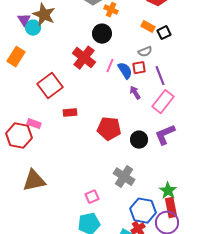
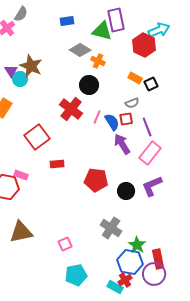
purple arrow: (135, 93) -> (122, 144), size x1.5
green star: (168, 191) -> (137, 245), moved
pink square: (92, 197) -> (65, 244), moved

